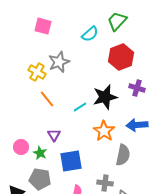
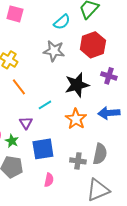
gray star: (59, 62) -> (54, 51), moved, turned 30
cyan line: (80, 107) -> (45, 105), moved
gray semicircle: (123, 155) -> (100, 154), moved
gray cross: (105, 183) -> (78, 161), moved

